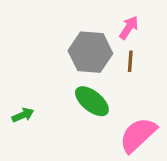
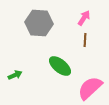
gray hexagon: (90, 52) -> (39, 23), moved

